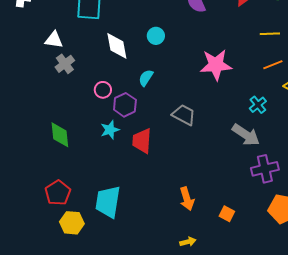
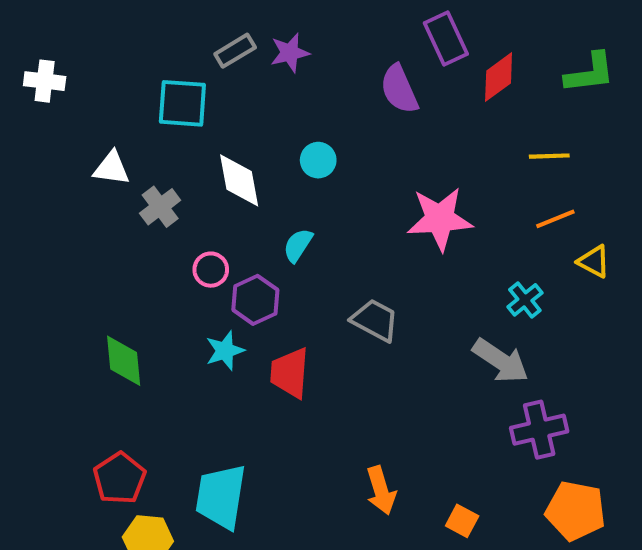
gray cross: (65, 64) -> (160, 207), moved

